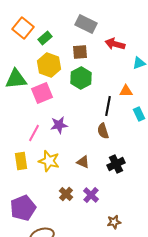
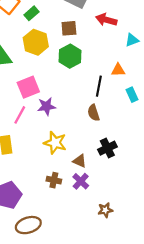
pink square: (42, 93) -> (28, 87), moved
yellow star: (49, 161) -> (55, 143), moved
brown triangle: (83, 162) -> (80, 161), moved
brown cross: (66, 194) -> (54, 180), turned -32

